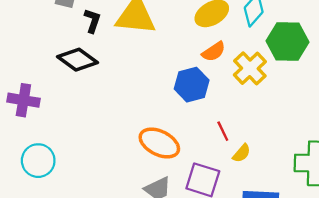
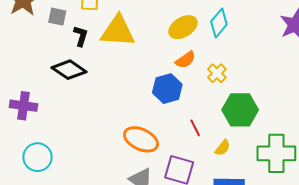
green hexagon: (287, 41) -> (240, 110), moved
yellow cross: (250, 68) -> (217, 73), size x0.7
yellow semicircle: (242, 153) -> (223, 148), moved

